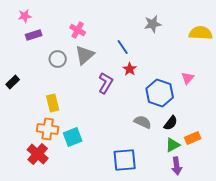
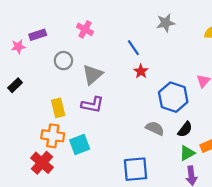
pink star: (25, 16) -> (18, 47), moved
gray triangle: (85, 55) -> (92, 75), moved
purple L-shape: (106, 83) -> (92, 105), moved, turned 70

